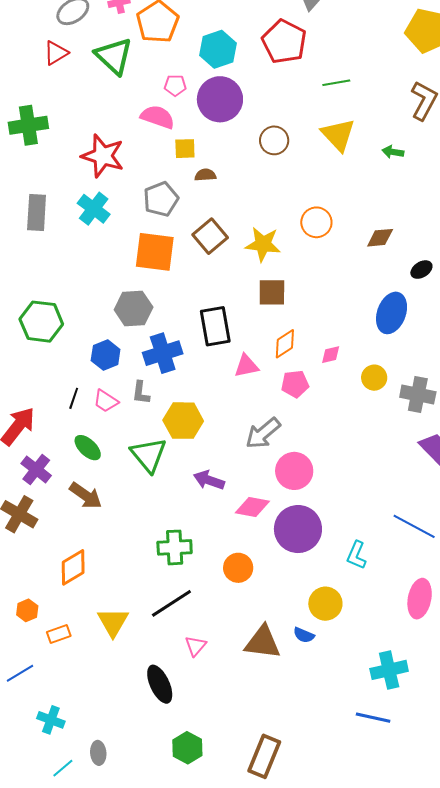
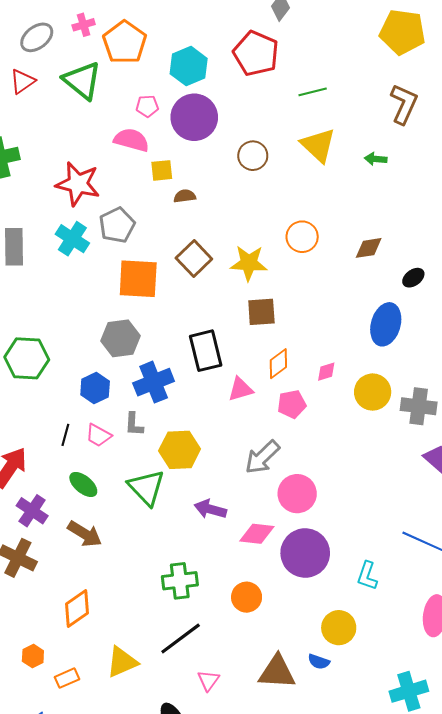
gray pentagon: (161, 199) -> (117, 225), moved
yellow circle: (374, 378) -> (373, 392), size x1.4
yellow triangle: (113, 622) -> (122, 662), turned 40

